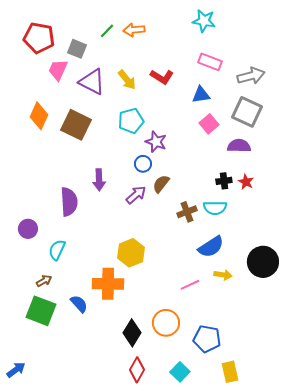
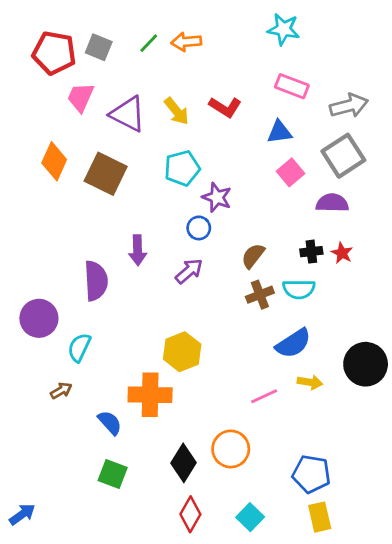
gray square: (77, 49) -> (99, 47), moved
gray square: (247, 112) -> (343, 156), turned 32
brown semicircle: (161, 184) -> (253, 256), moved
purple circle: (28, 229) -> (39, 318), size x1.4
green square: (41, 311) -> (113, 474), moved, size x0.7
blue pentagon: (207, 339) -> (311, 474), moved

